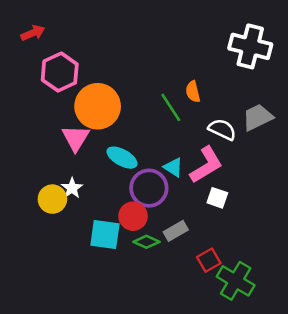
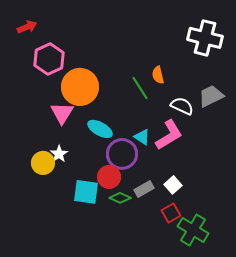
white square: (217, 198) -> (173, 185), moved, turned 30

